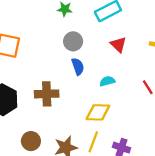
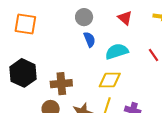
cyan semicircle: (107, 81) -> (117, 51), size x1.6
brown cross: (47, 94) -> (61, 84), moved

